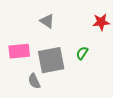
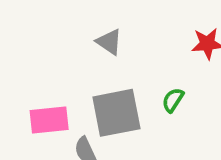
pink rectangle: (19, 51) -> (49, 120), moved

